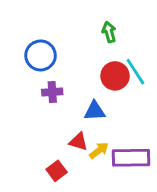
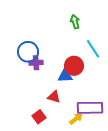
blue circle: (41, 55) -> (28, 52), moved
red circle: (115, 76) -> (74, 66), moved
yellow arrow: (99, 150) -> (76, 119), moved

